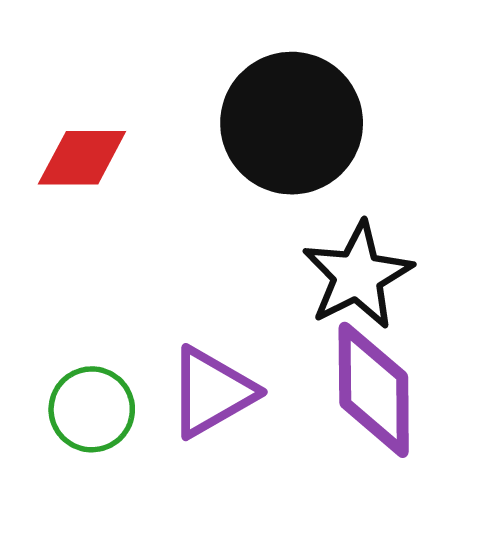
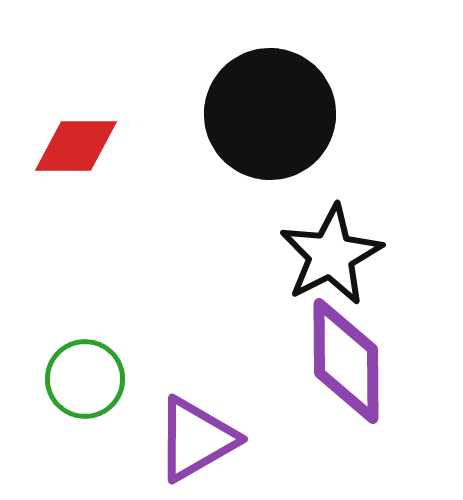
purple triangle: (212, 392) -> (196, 439), moved

